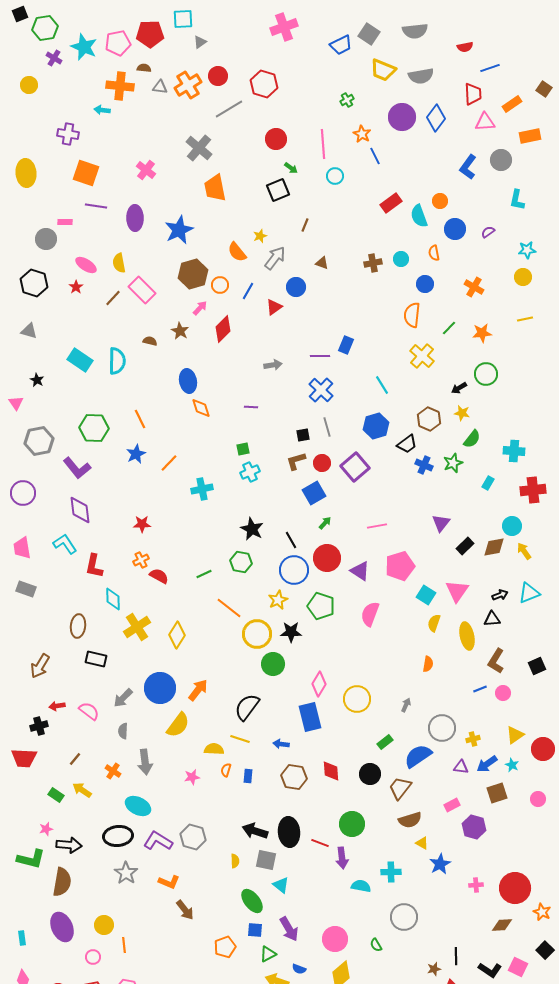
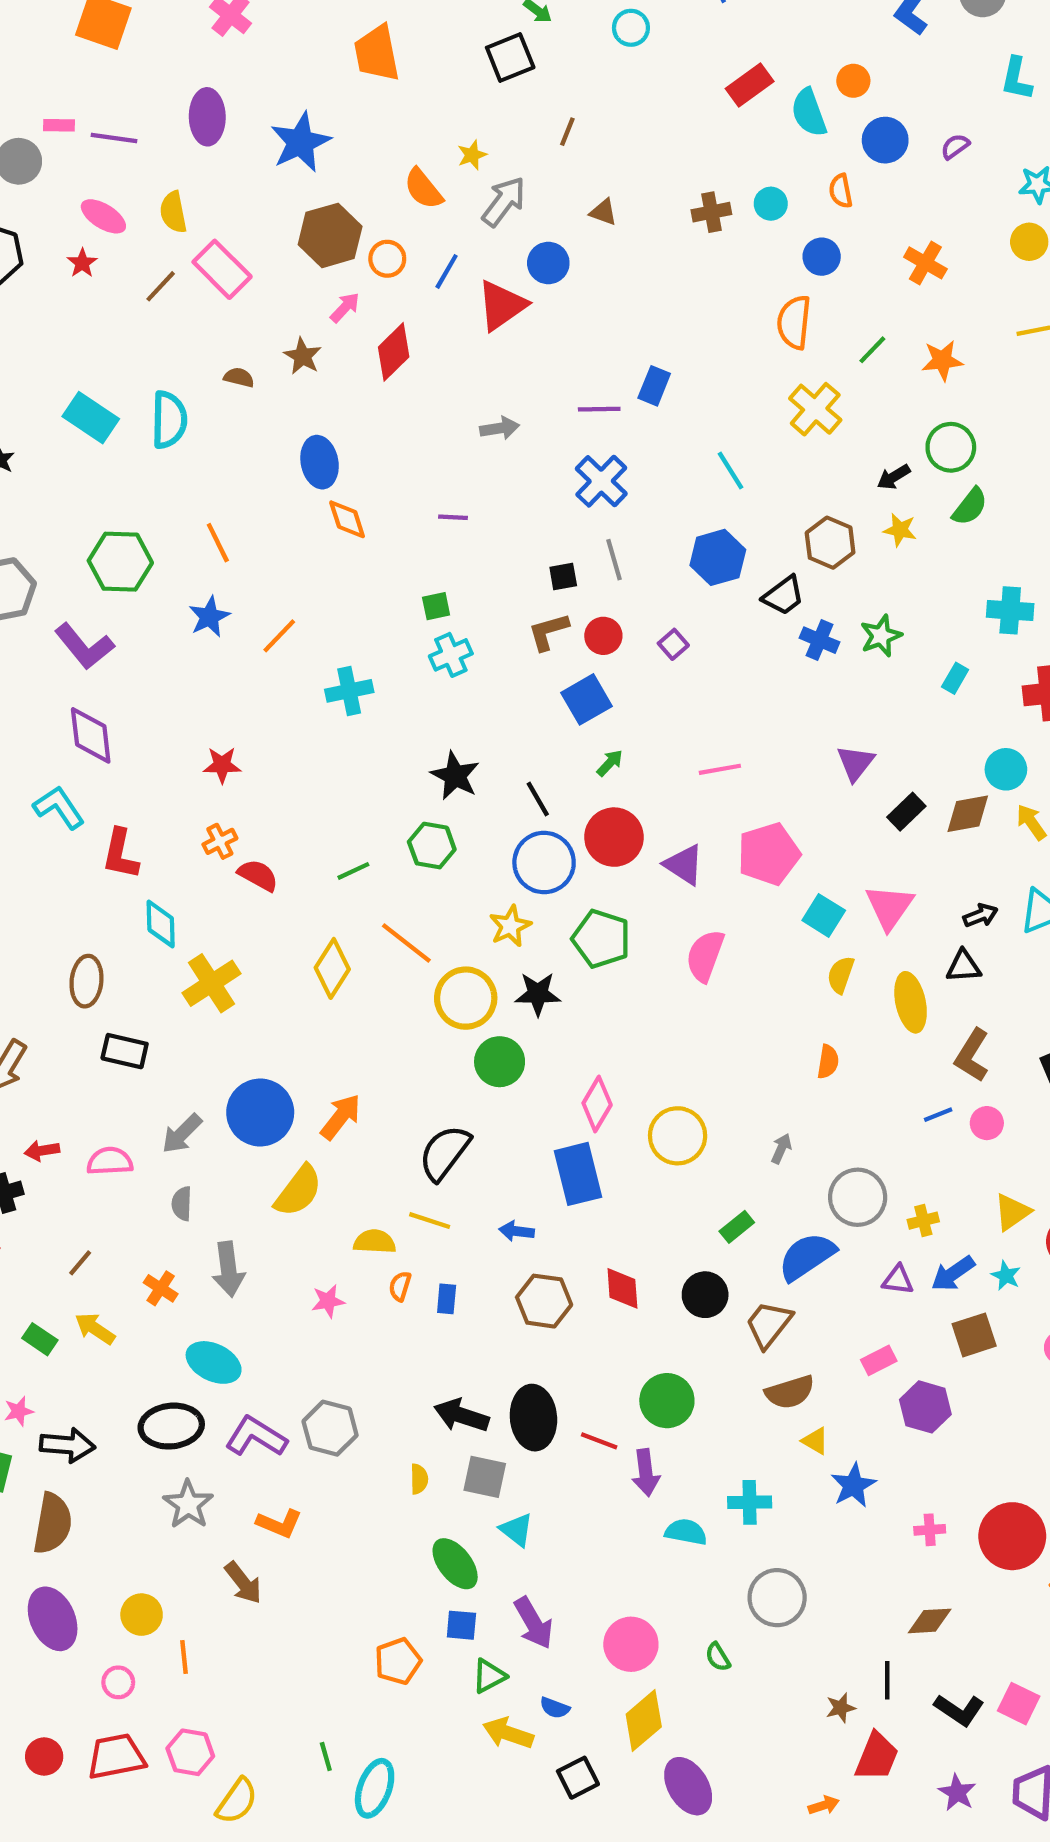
purple line: (96, 206) -> (114, 138), moved
red triangle: (274, 307) -> (502, 305), size x1.5
green semicircle: (472, 439) -> (970, 507), moved
purple square: (355, 467) -> (673, 644), size x0.5
yellow diamond: (177, 635) -> (332, 968), moved
pink semicircle: (89, 711) -> (110, 1161), turned -40
brown arrow: (185, 910) -> (243, 1583), moved
brown diamond: (502, 925) -> (930, 1621), moved

